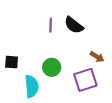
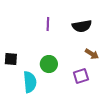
black semicircle: (74, 25) -> (82, 26), moved, turned -48
purple square: (85, 80) -> (81, 76), size x0.7

